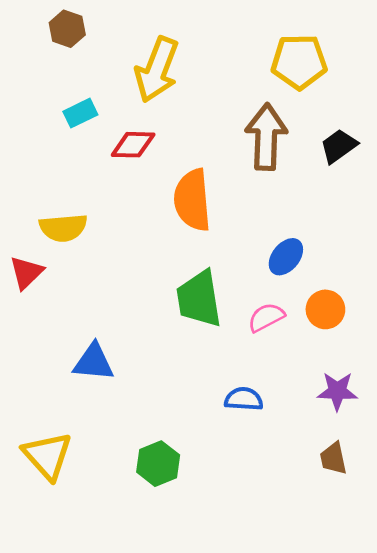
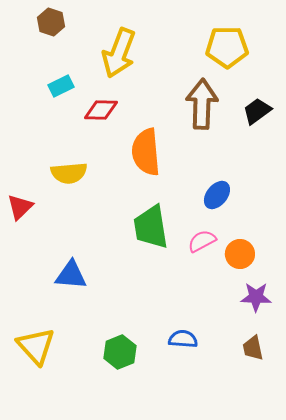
yellow semicircle: (63, 228) -> (69, 173), moved
orange circle: (325, 309) -> (240, 254), moved
blue semicircle: (244, 399) -> (183, 339), moved

